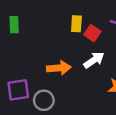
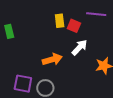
purple square: (18, 90) -> (23, 84), turned 30

